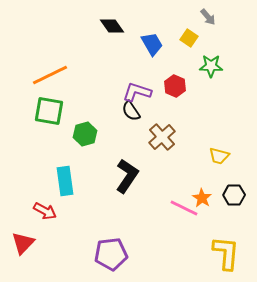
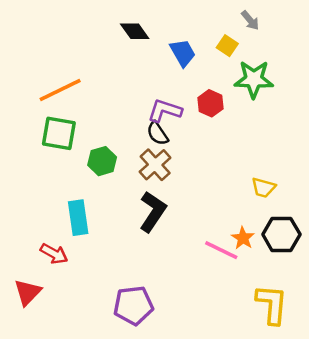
green star: (211, 66) -> (254, 79), size x1.4
brown cross: (162, 137) -> (155, 165), moved
black hexagon: (234, 195) -> (281, 234), size x1.4

